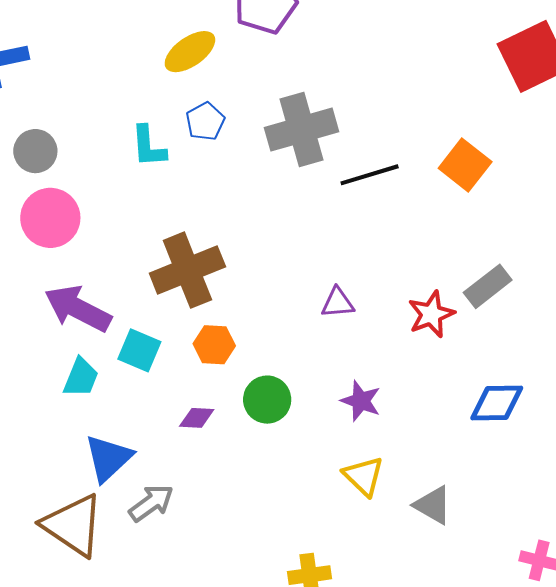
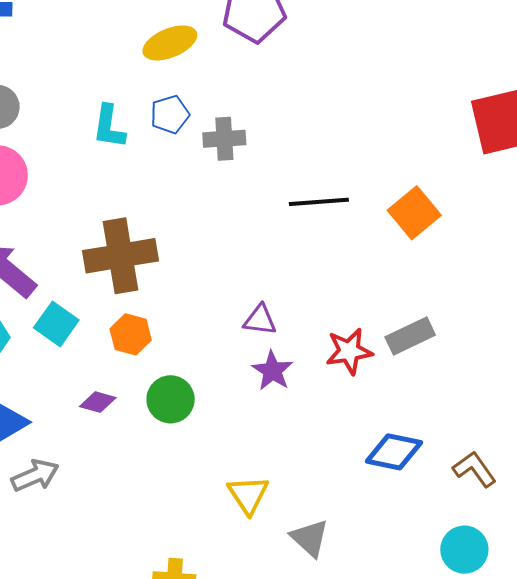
gray cross: (302, 130) -> (224, 139), moved, size x0.6
purple star: (361, 401) -> (272, 371), moved

